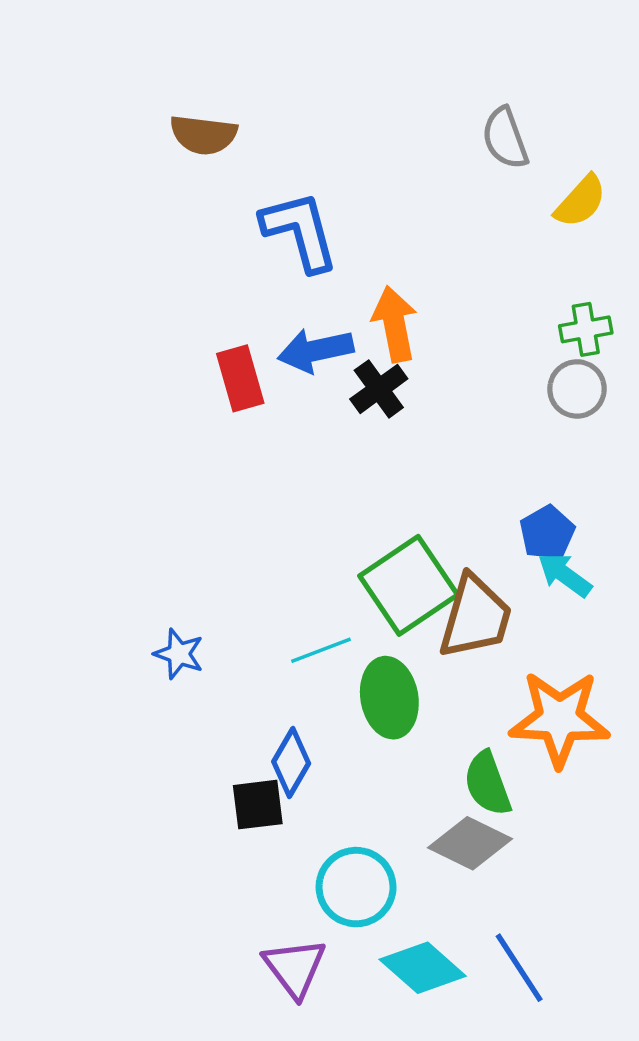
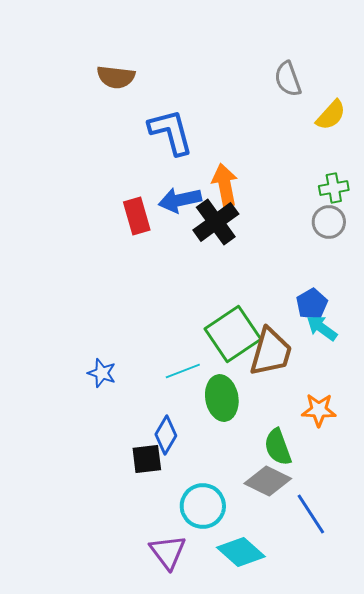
black cross: (379, 389) -> (216, 222), size x1.4
orange star: (559, 719) -> (319, 410), size x0.6
blue line: (519, 968) -> (311, 514), moved

